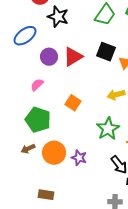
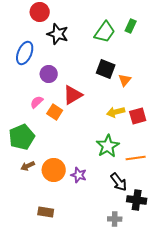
blue ellipse: (25, 36) -> (25, 53), turned -30
red triangle: (73, 57) -> (73, 95), moved
orange square: (73, 103) -> (55, 112), moved
green pentagon: (38, 120) -> (22, 137), moved, turned 30

